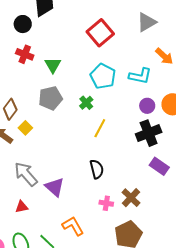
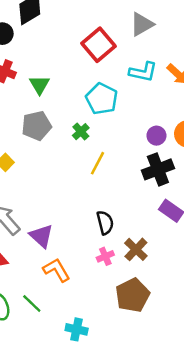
gray triangle: (147, 22) -> (142, 24), moved
cyan L-shape: (140, 76) -> (143, 72), moved
black semicircle: (97, 169) -> (105, 223), moved
pink cross: (106, 203) -> (105, 256), turned -32
orange L-shape: (73, 226) -> (57, 270), moved

